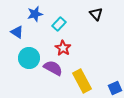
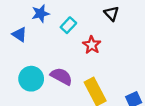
red star: (63, 48) -> (92, 45), moved
cyan circle: (29, 58) -> (31, 79), moved

